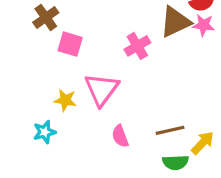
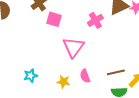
yellow star: (65, 100) -> (63, 82), moved
cyan star: (45, 132) -> (31, 76), moved

